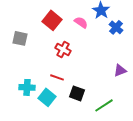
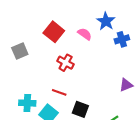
blue cross: (116, 27) -> (122, 39), turned 32
gray square: (20, 38) -> (20, 51), turned -35

